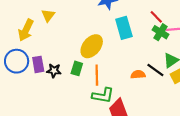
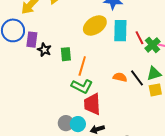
red line: (156, 17) -> (139, 38), moved
yellow ellipse: (92, 46) -> (95, 25), moved
green rectangle: (77, 68) -> (66, 54), turned -40

